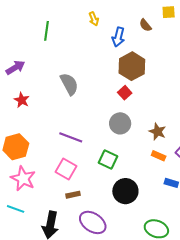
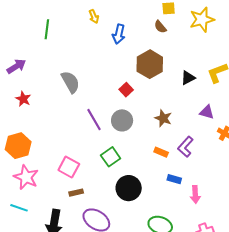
brown semicircle: (145, 25) -> (160, 27), moved
brown hexagon: (132, 66) -> (150, 64), moved
brown star: (158, 132) -> (163, 118), moved
purple line: (71, 137) -> (94, 120), moved, turned 40
green square: (108, 160) -> (111, 157), turned 30

